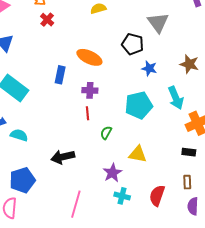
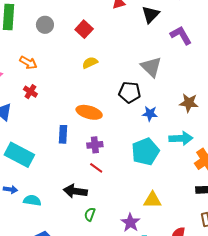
red cross: (47, 20) -> (30, 92), moved
cyan arrow: (176, 98) -> (181, 138), turned -60
red line: (87, 113) -> (96, 168), turned -40
green semicircle: (106, 133) -> (90, 214), moved
black arrow: (63, 157) -> (75, 191), moved, turned 30

